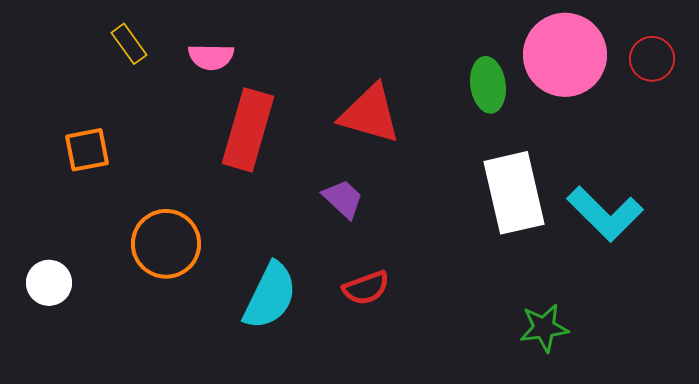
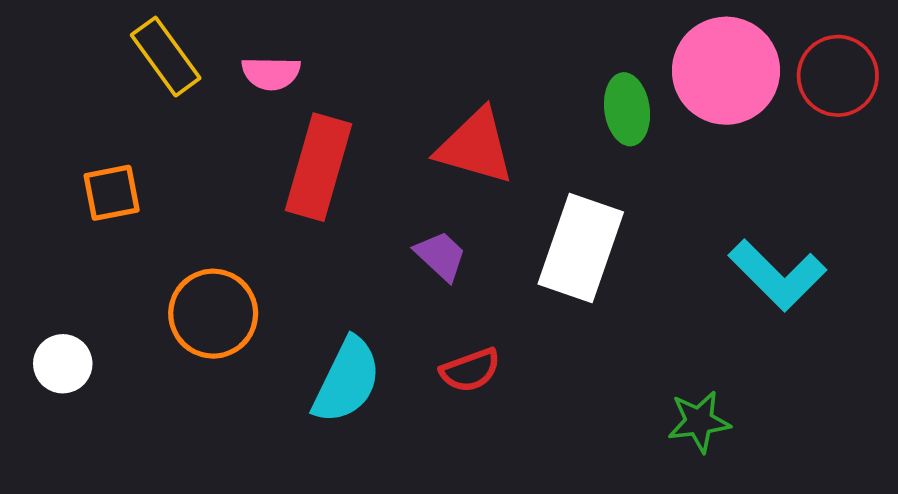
yellow rectangle: (129, 44) -> (166, 57), size x1.5
red circle: (652, 59) -> (838, 76), size x1.4
white rectangle: (514, 193) -> (581, 248), moved, turned 32

